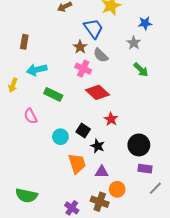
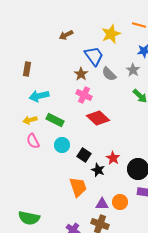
gray semicircle: (101, 55) -> (109, 74), moved
yellow arrow: (13, 85) -> (30, 120), moved, turned 56
red star: (111, 119) -> (113, 158), moved
cyan circle: (60, 137) -> (62, 145), moved
purple triangle: (102, 172) -> (102, 204), moved
orange circle: (117, 189) -> (120, 202), moved

